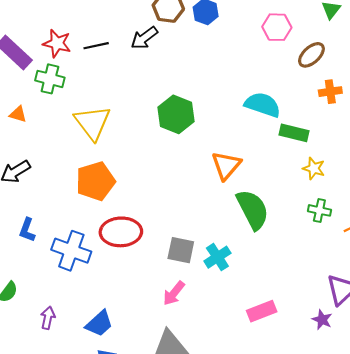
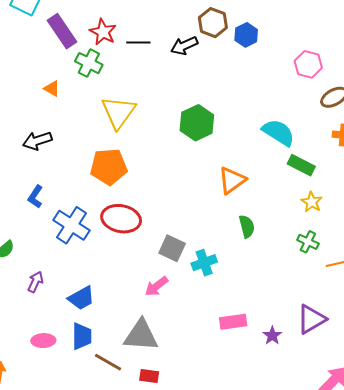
green semicircle: (253, 209) -> (247, 226), size x0.6
purple star: (322, 320) -> (272, 336), moved

